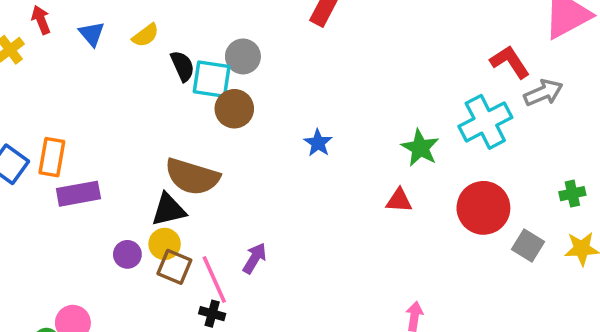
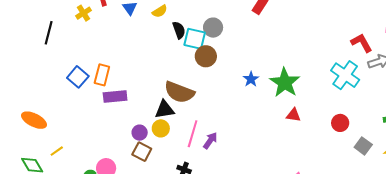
cyan cross: (485, 122) -> (345, 75), turned -32
green star: (420, 148) -> (285, 83), moved, size x1.4
red circle: (483, 208) -> (340, 123), size x0.6
brown square: (174, 267) -> (142, 152), moved
pink line: (214, 280) -> (193, 134), moved, turned 36

